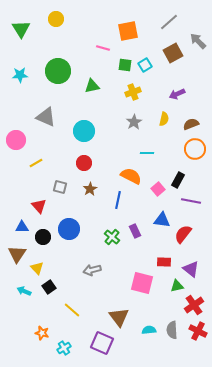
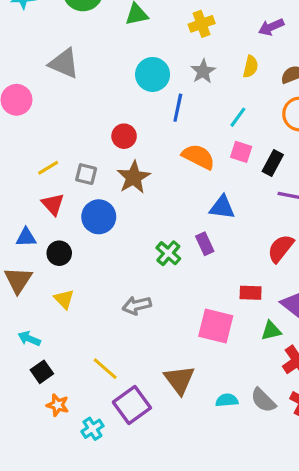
cyan circle: (84, 131) -> (153, 74), moved
cyan line: (147, 153) -> (238, 117), moved, turned -56
yellow line: (36, 163) -> (48, 168), moved
brown star: (90, 189) -> (134, 177), size x1.5
pink square: (158, 189) -> (241, 152), moved, turned -32
blue line: (118, 200) -> (178, 108), moved
blue triangle: (162, 220) -> (222, 207), moved
blue circle: (69, 229) -> (99, 217), moved
yellow triangle: (37, 268) -> (64, 299), moved
black square: (49, 287) -> (42, 372), moved
gray semicircle: (172, 330) -> (263, 400), turned -42
purple square: (102, 343) -> (132, 405), moved, turned 30

